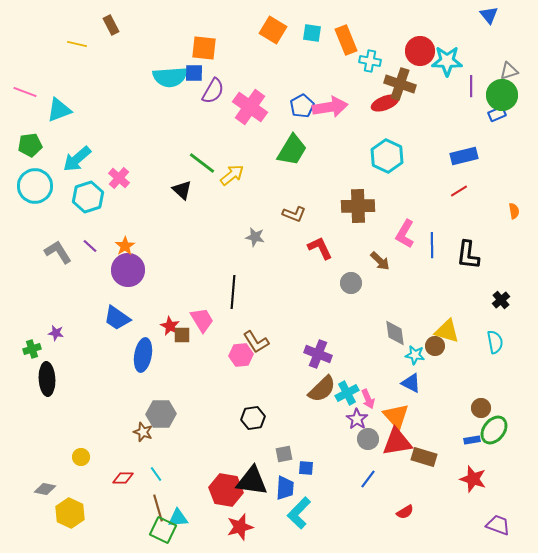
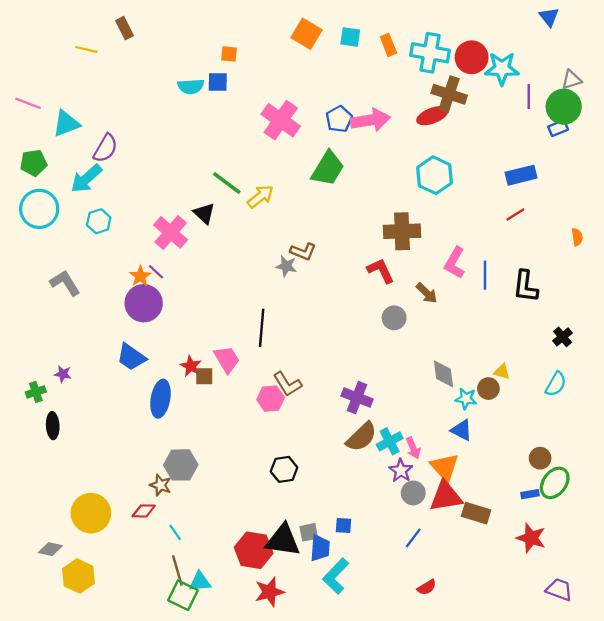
orange rectangle: (346, 40) -> (388, 45), size x0.7
orange square: (204, 48) -> (229, 54), size x0.6
cyan cross: (370, 61) -> (430, 53), moved, size x1.6
cyan semicircle: (170, 77) -> (191, 86), size x0.7
purple semicircle: (213, 91) -> (105, 148), moved
pink cross: (119, 178) -> (171, 232), moved, size x1.4
cyan hexagon: (88, 197) -> (99, 221), size x0.7
brown L-shape: (294, 214) -> (303, 252), moved
purple line: (90, 246) -> (156, 272), moved
red L-shape: (320, 248) -> (381, 271), moved
yellow triangle: (447, 331) -> (502, 372), size x0.6
cyan semicircle: (495, 342) -> (556, 384), turned 40
black ellipse: (47, 379) -> (53, 426), size x0.7
gray square: (284, 454) -> (309, 532), moved
yellow circle: (81, 457) -> (91, 513), size x2.0
red diamond: (123, 478) -> (144, 511), moved
red semicircle: (405, 512) -> (427, 587), moved

